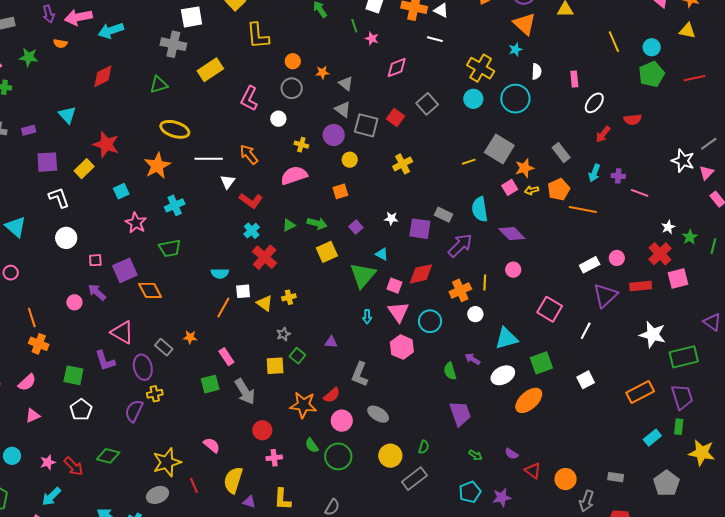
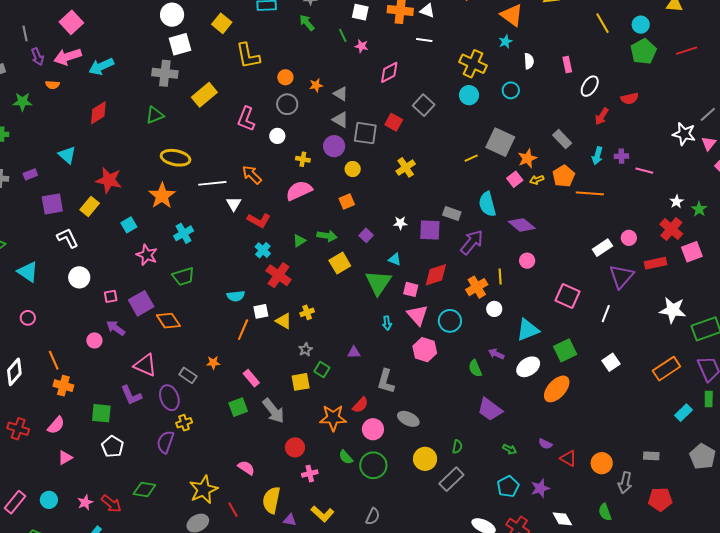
cyan circle: (515, 99) -> (511, 90), size x0.6
purple trapezoid: (460, 414) -> (490, 409), turned 152
yellow L-shape: (282, 499) -> (322, 514), turned -45

